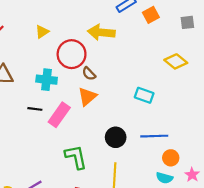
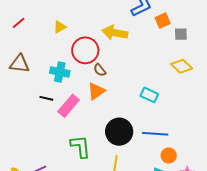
gray square: (187, 22) -> (181, 34), moved
black circle: (116, 137) -> (119, 132), size x1.4

